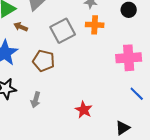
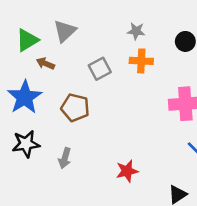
gray square: (63, 31) -> (100, 69), size x0.7
red star: (84, 110) -> (127, 171), turned 30

